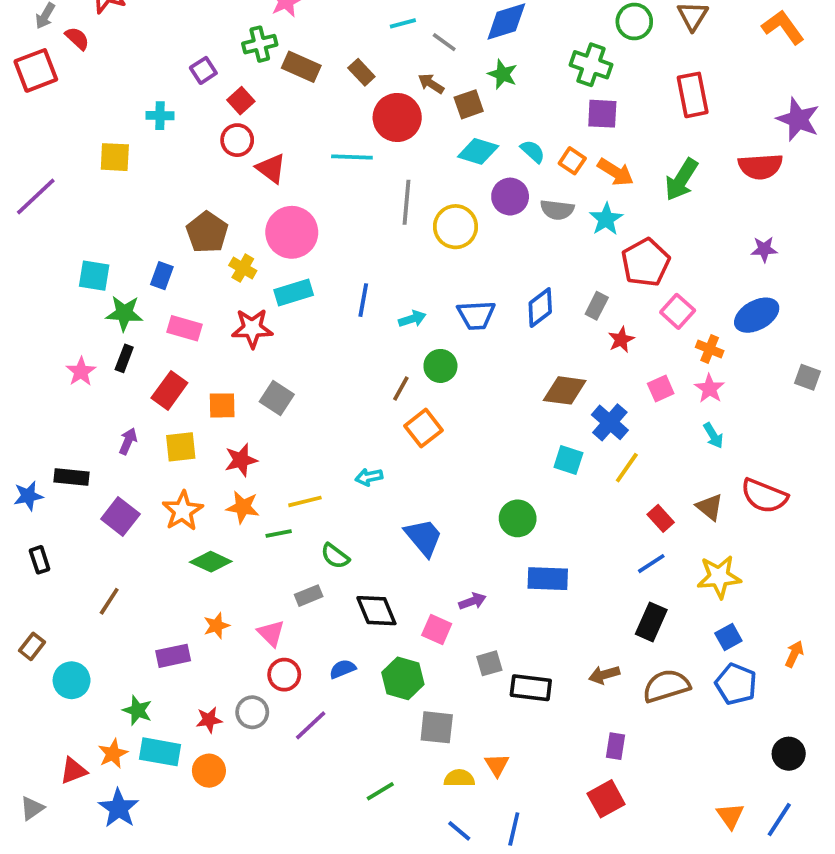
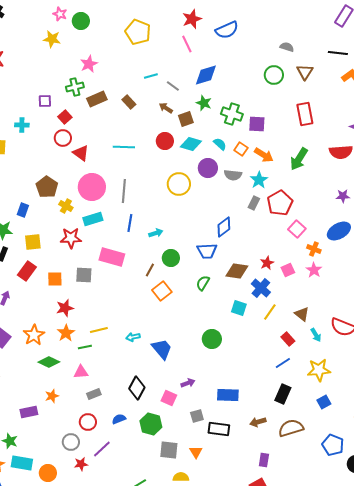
green cross: (591, 65) -> (232, 114), moved
brown rectangle: (301, 67) -> (97, 99), turned -48
purple square: (203, 70) -> (45, 101), turned 32
red circle: (397, 117) -> (165, 141), moved, size x0.7
gray line: (407, 202) -> (124, 191), moved
gray rectangle: (597, 306) -> (254, 203), moved
blue trapezoid: (476, 315) -> (207, 251), moved
pink rectangle: (184, 328) -> (112, 257), moved, size x1.4
red star: (621, 340) -> (267, 263), moved
gray square: (277, 398) -> (84, 275), turned -30
cyan arrow: (713, 436) -> (316, 335), moved
yellow square: (181, 447) -> (33, 242), moved
cyan arrow: (369, 477) -> (133, 337), moved
orange star: (243, 507) -> (66, 333), turned 30
brown triangle: (710, 507) -> (302, 314), moved
green semicircle: (335, 556) -> (203, 283), moved, turned 84
blue rectangle: (548, 579) -> (228, 395), moved
gray rectangle: (309, 596) -> (94, 394), moved
black diamond: (376, 611) -> (137, 388), turned 50
pink triangle: (271, 633) -> (81, 372), moved, turned -49
blue pentagon: (736, 684) -> (333, 445), moved
red star: (209, 720) -> (81, 464), moved
orange triangle: (497, 765) -> (196, 452), moved

